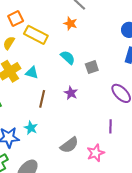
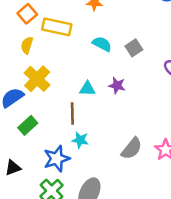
cyan triangle: (32, 73) -> (87, 89), moved
brown line: (42, 99) -> (72, 114), moved

